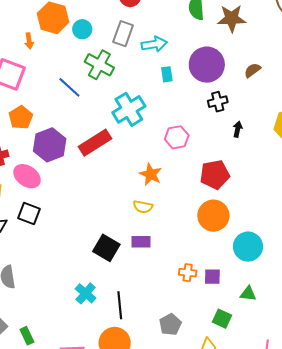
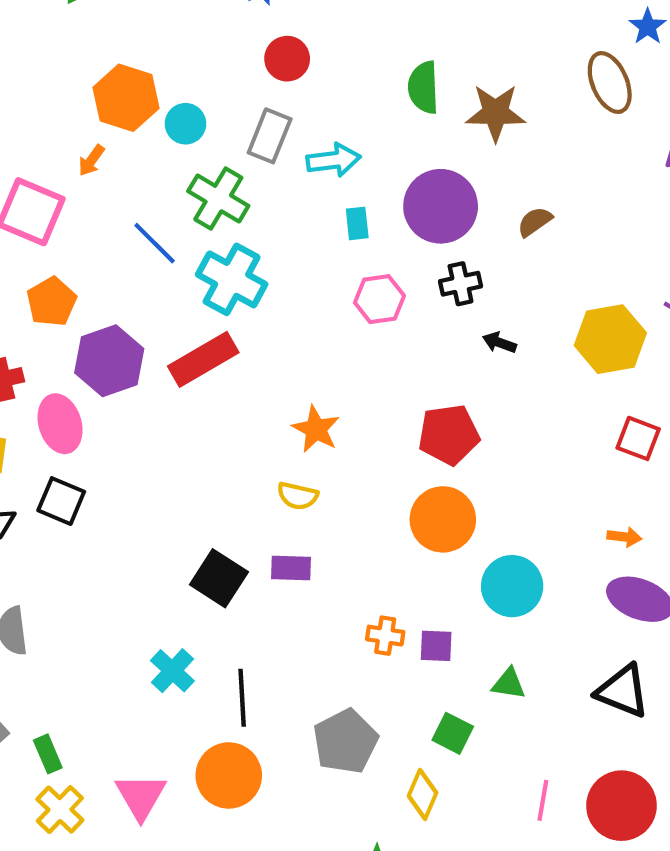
orange arrow: (29, 41) -> (91, 160), moved, turned 42
cyan cross: (129, 109) -> (232, 279), moved, turned -32
black arrow: (238, 129) -> (499, 343), turned -84
pink hexagon: (177, 137) -> (379, 299), moved
pink ellipse: (27, 176) -> (60, 424), turned 36
gray pentagon: (170, 324) -> (345, 741), size x1.4

